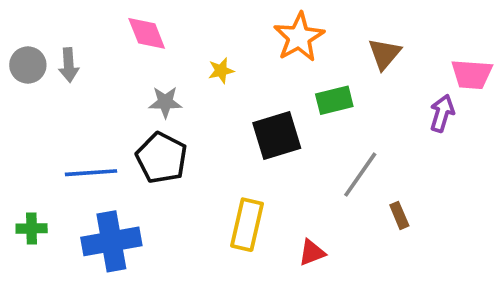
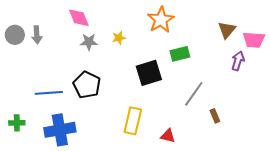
brown triangle: (384, 54) -> (227, 30), moved
gray star: (165, 102) -> (89, 42), moved
red triangle: (312, 253) -> (168, 136), turned 35

